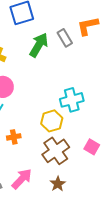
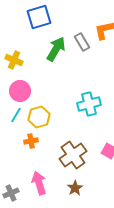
yellow hexagon: (52, 121) -> (39, 117), moved
pink arrow: (22, 179) -> (39, 183), turned -60

